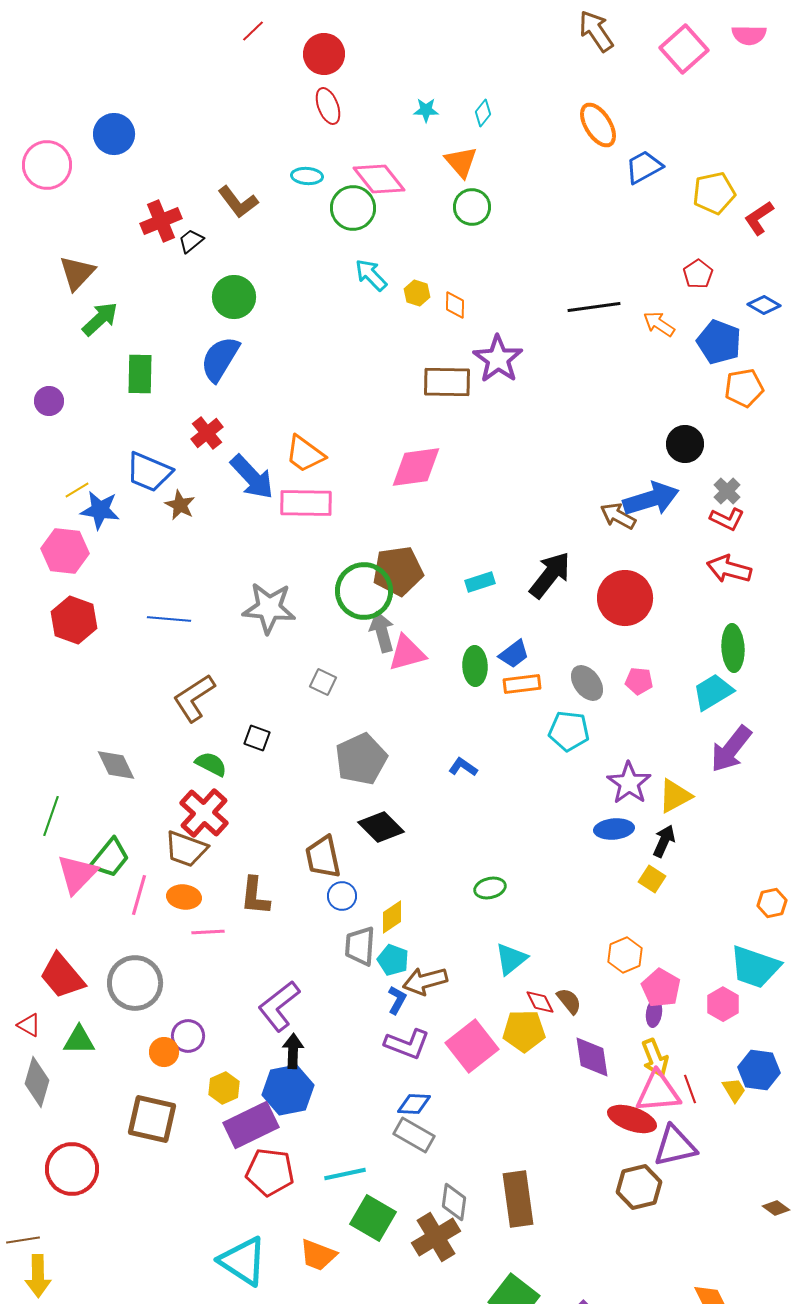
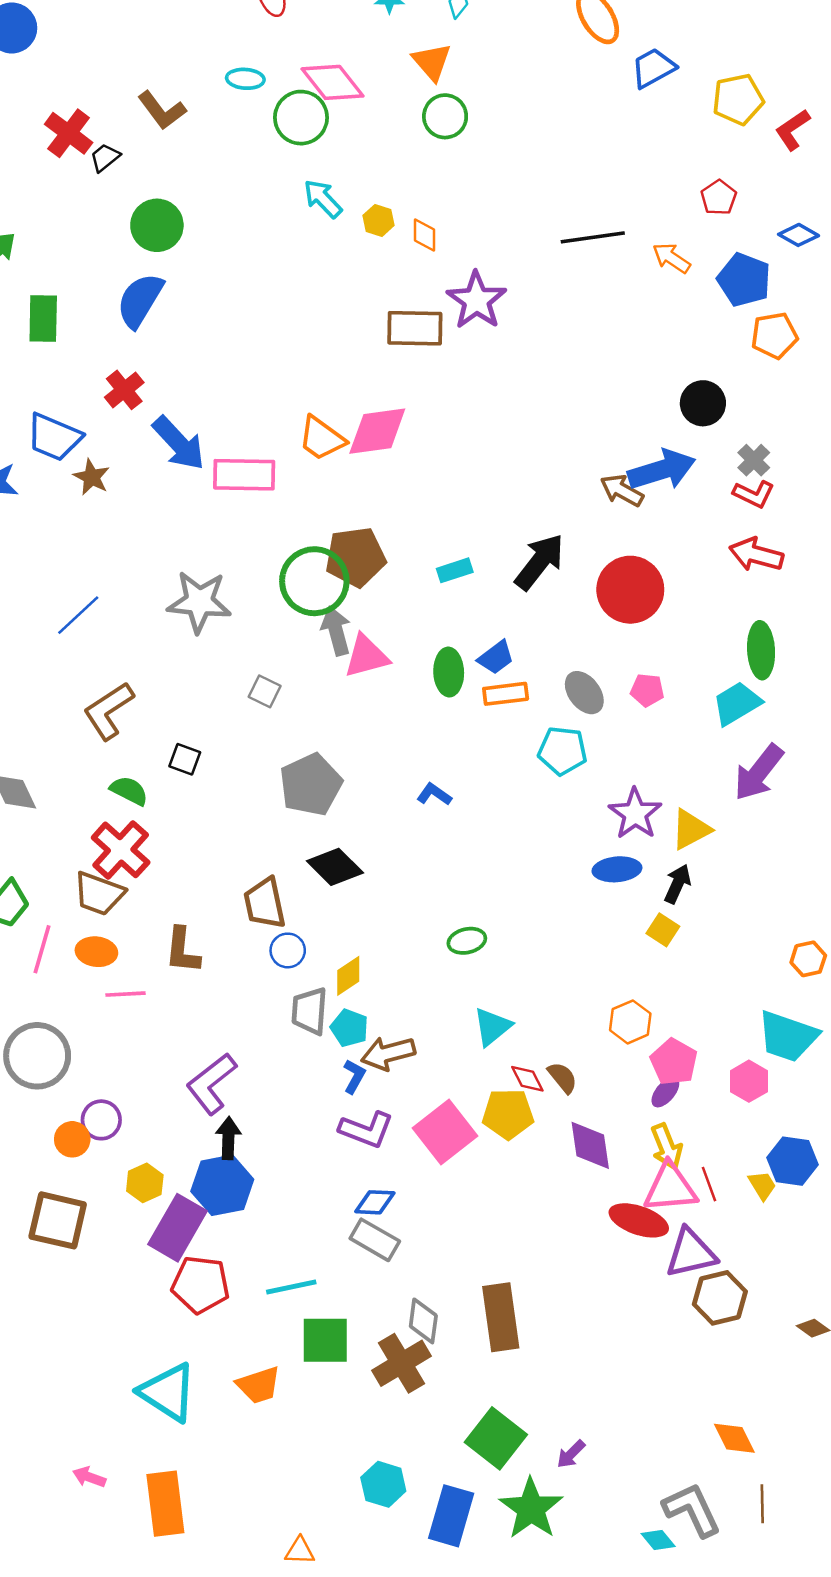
red cross: (161, 221) -> (69, 133), turned -30
orange trapezoid: (305, 454) -> (322, 438), moved
blue line: (169, 619) -> (78, 615), turned -48
purple ellipse: (654, 1013) -> (665, 1092), turned 32
purple rectangle: (251, 1125) -> (178, 1228), turned -34
brown hexagon: (639, 1187) -> (720, 1298), moved
green square: (373, 1218) -> (325, 1340), turned -30
orange trapezoid: (318, 1255) -> (259, 1385), turned -39

